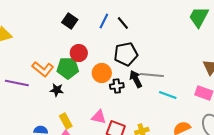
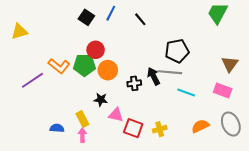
blue line: (104, 21) -> (111, 13), moved
black pentagon: (126, 54) -> (177, 51), moved
orange circle: (102, 73) -> (108, 70), moved
purple line: (17, 83) -> (33, 80), turned -45
black star: (57, 90) -> (101, 100), moved

